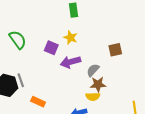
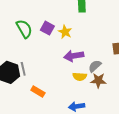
yellow star: (71, 38) -> (65, 32), moved
purple square: (51, 48) -> (47, 28), moved
yellow semicircle: (93, 97) -> (80, 77), moved

